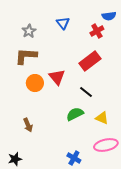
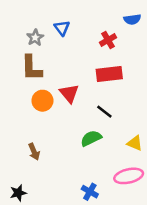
blue triangle: (63, 23) -> (62, 28), moved
red cross: (97, 31) -> (108, 40), moved
brown L-shape: (26, 56) -> (32, 68), turned -95
red rectangle: (90, 61) -> (109, 74), turned 30
yellow triangle: (102, 118) -> (135, 143), moved

